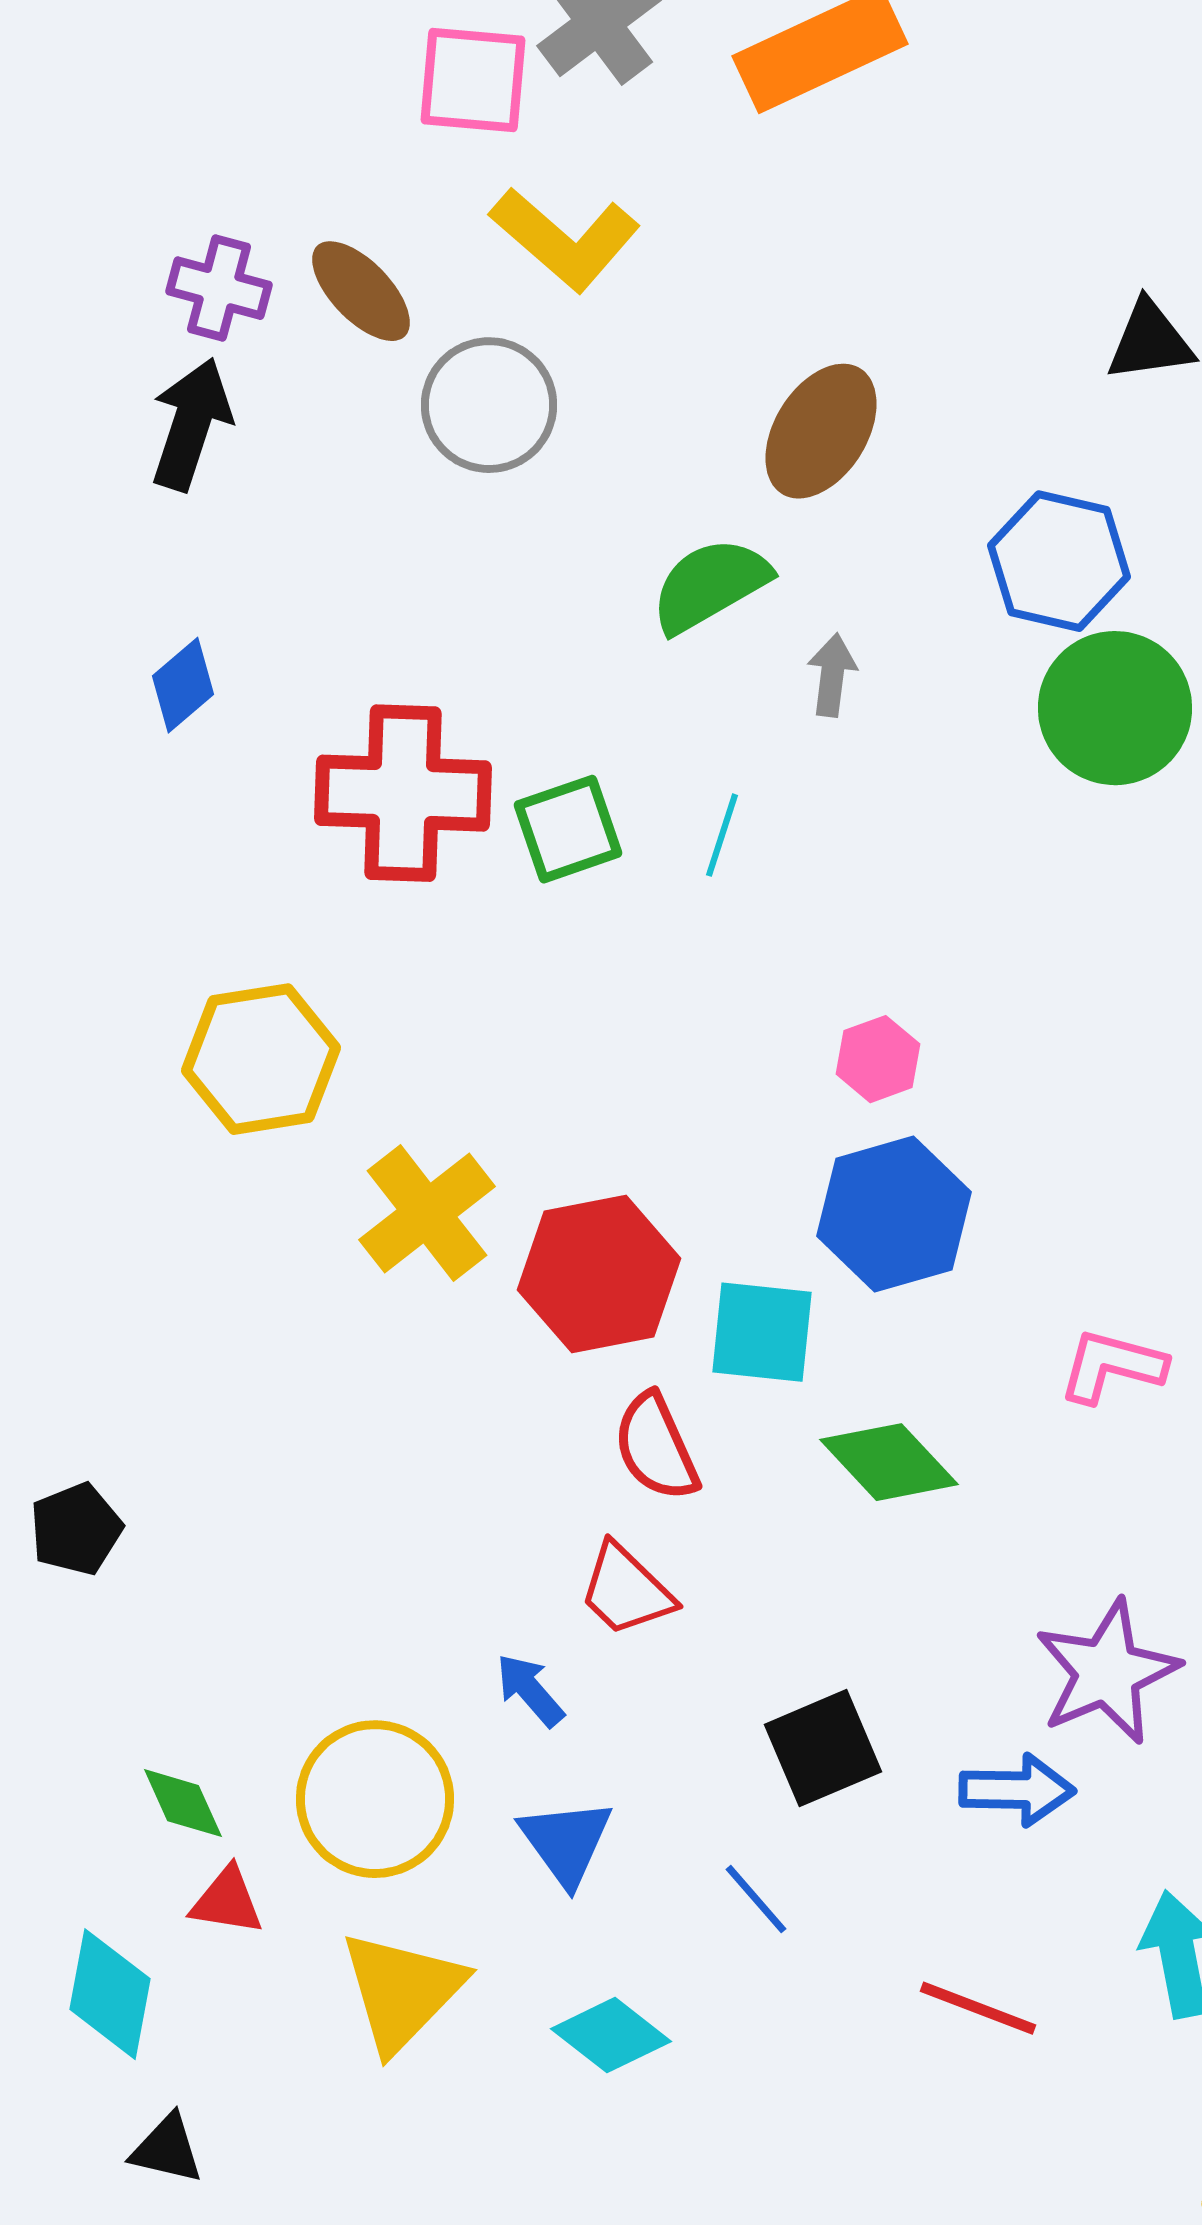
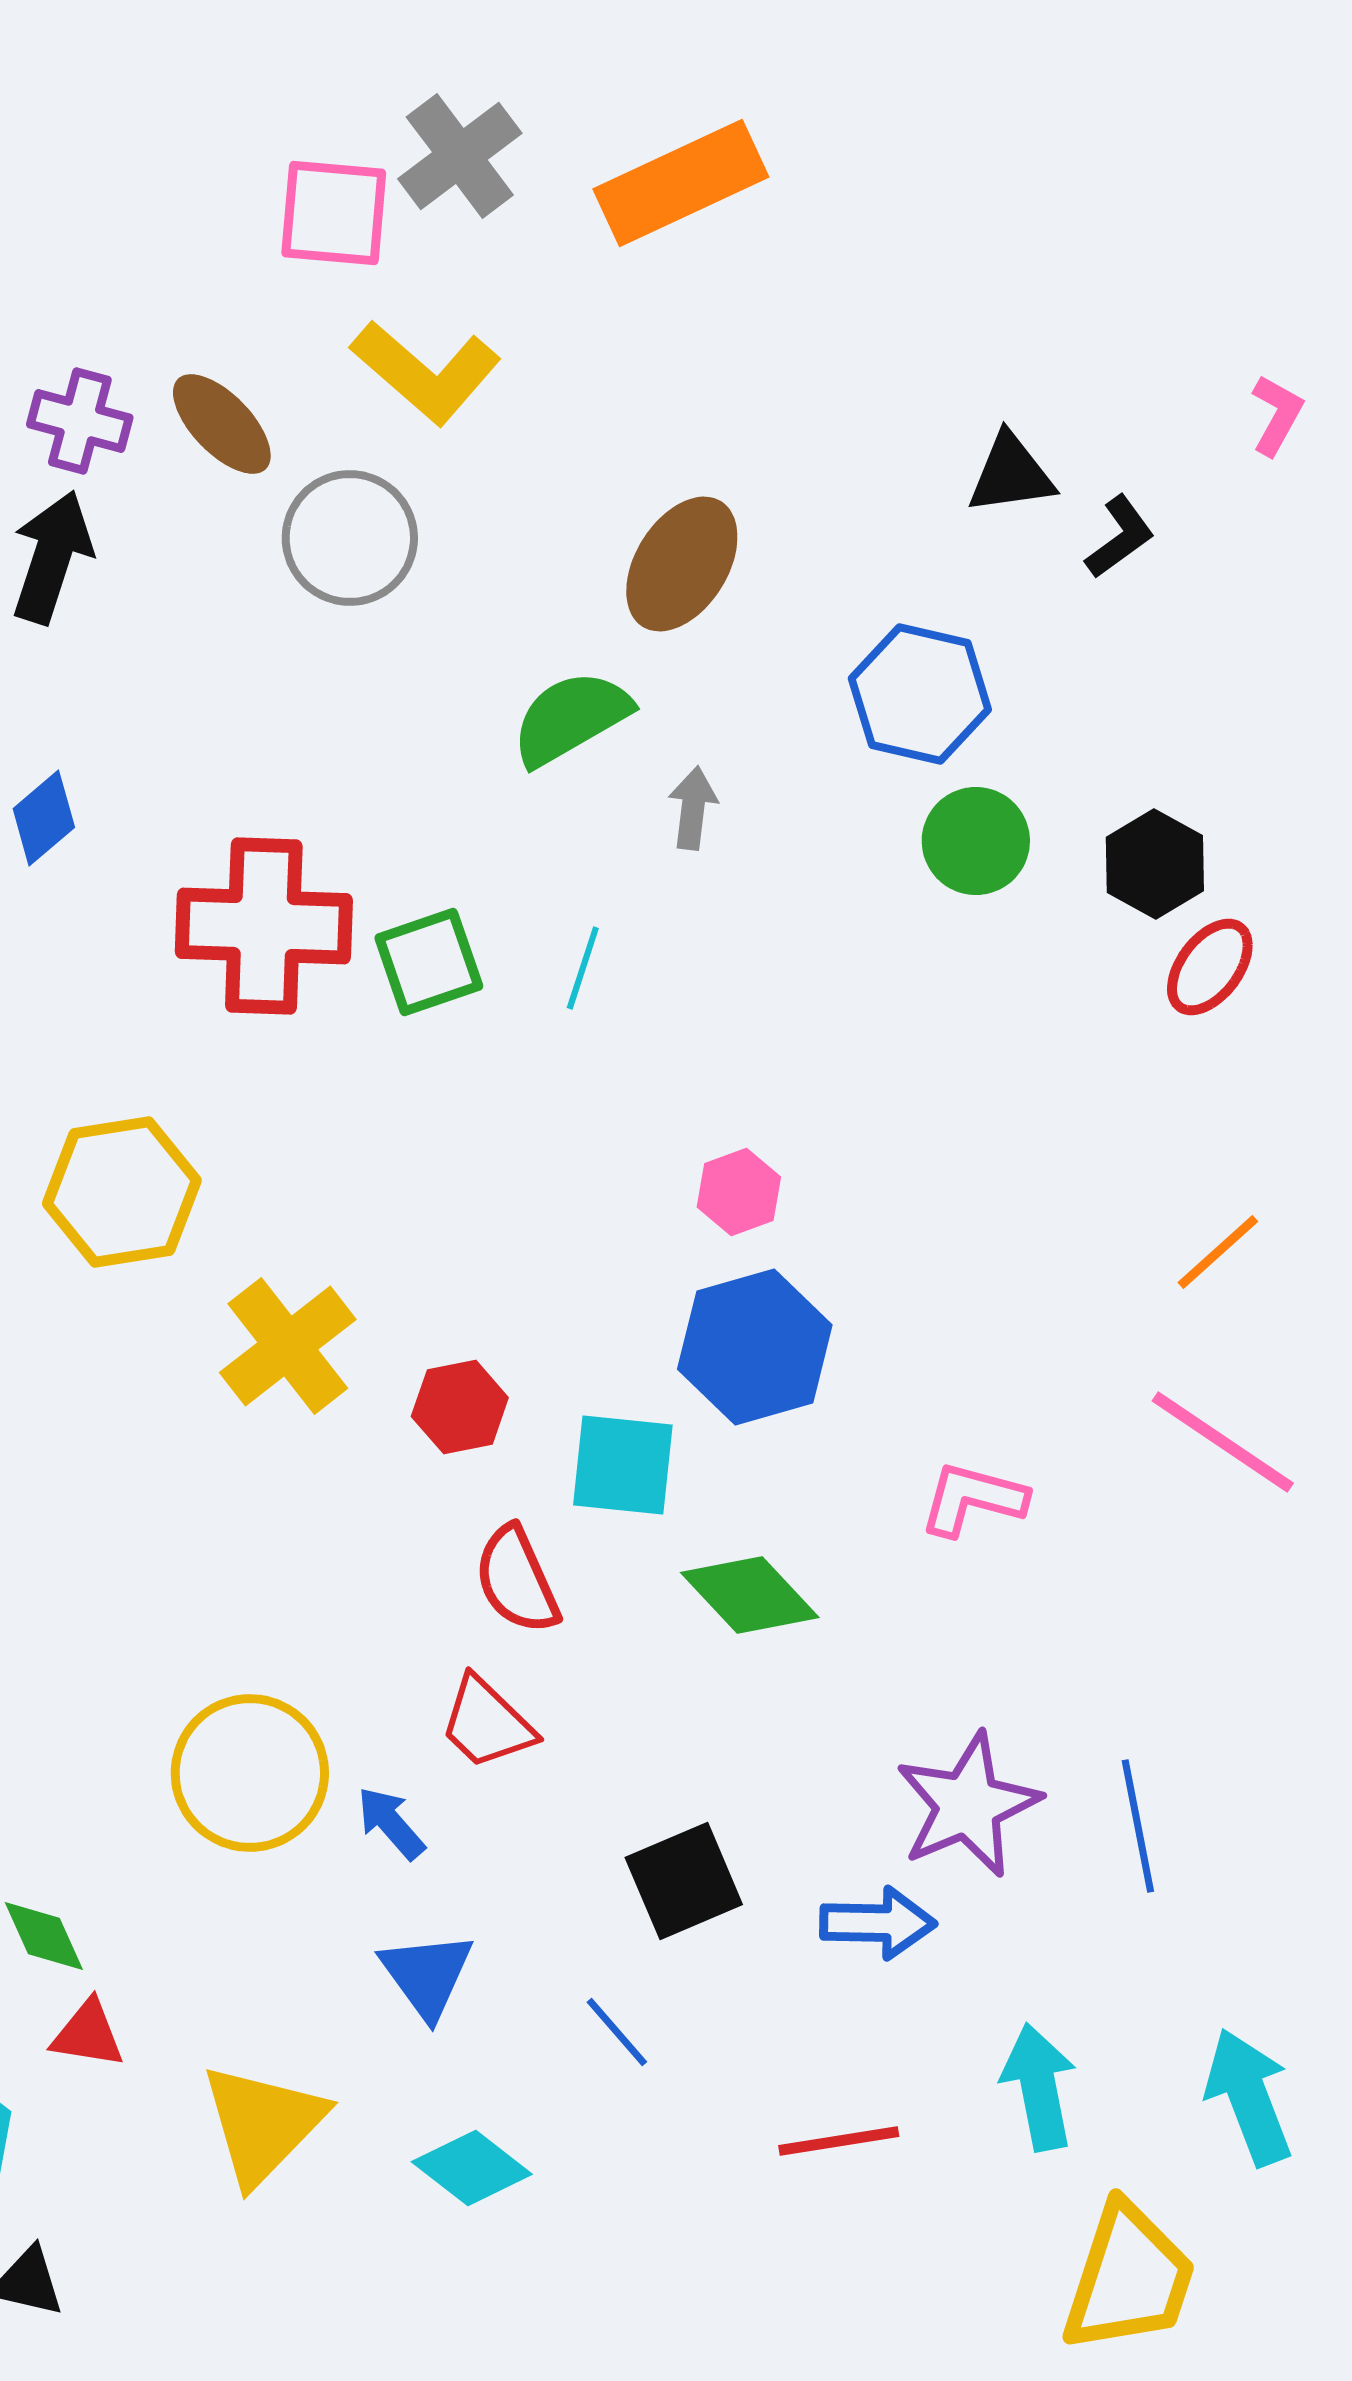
green circle: (1115, 708) -> (976, 841), size x0.7
red hexagon: (599, 1274) -> (460, 1407), size x0.6
yellow circle: (375, 1799) -> (250, 1773), moved
red line: (978, 2008) -> (839, 2141), turned -30

